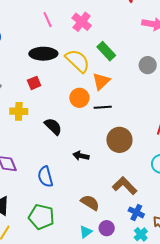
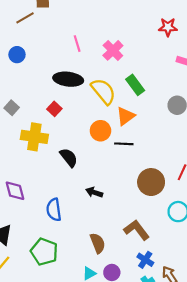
red square: (34, 83) -> (54, 109), turned -32
yellow cross: (19, 111) -> (34, 137), size x1.4
brown circle: (119, 140) -> (151, 182), moved
brown semicircle: (90, 203) -> (98, 243), turned 30

